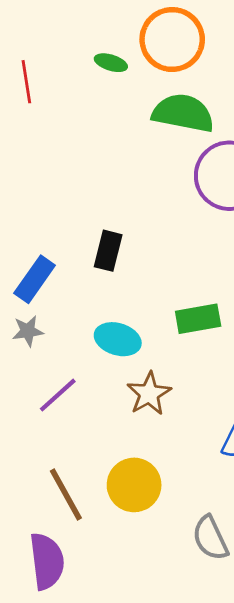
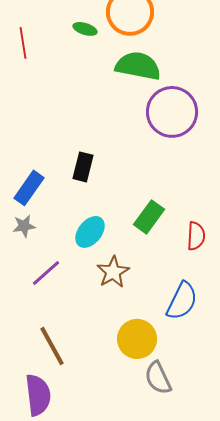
green rectangle: (198, 319) -> (149, 217), turned -44
cyan ellipse: (118, 339) -> (90, 232), turned -68
yellow circle: (134, 485) -> (137, 339), moved

